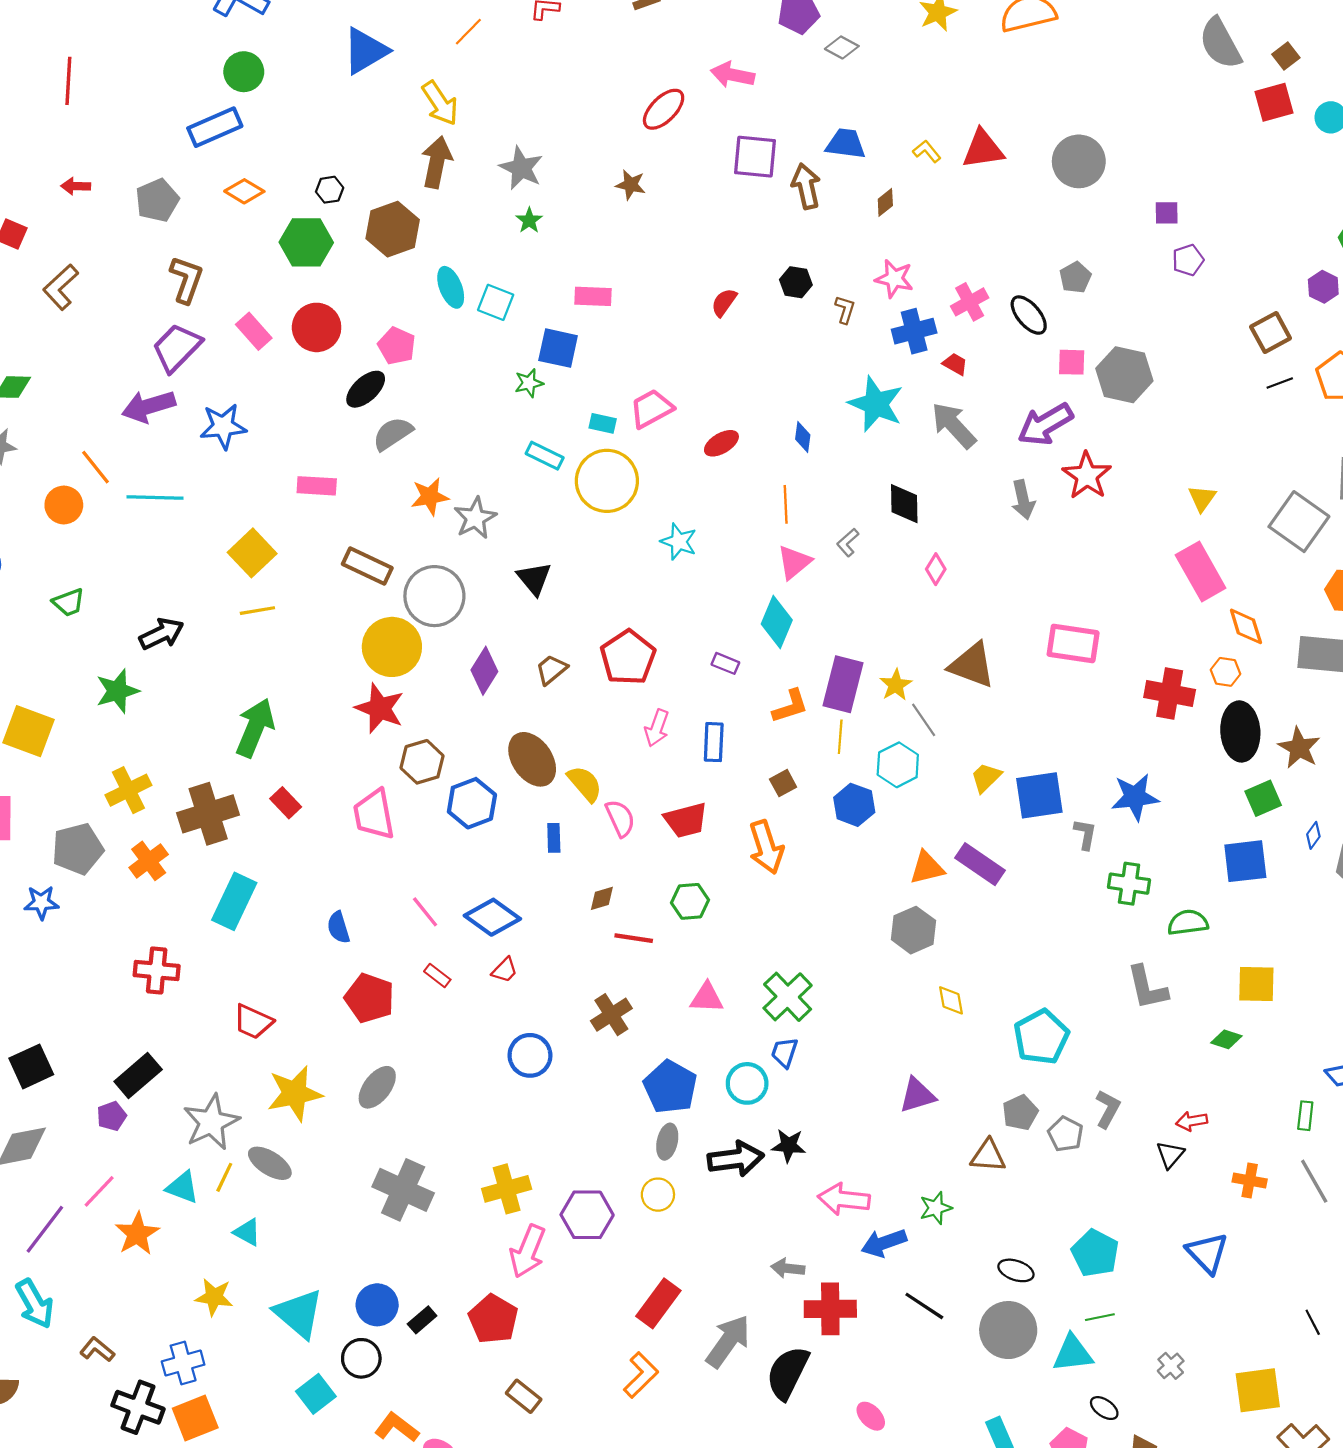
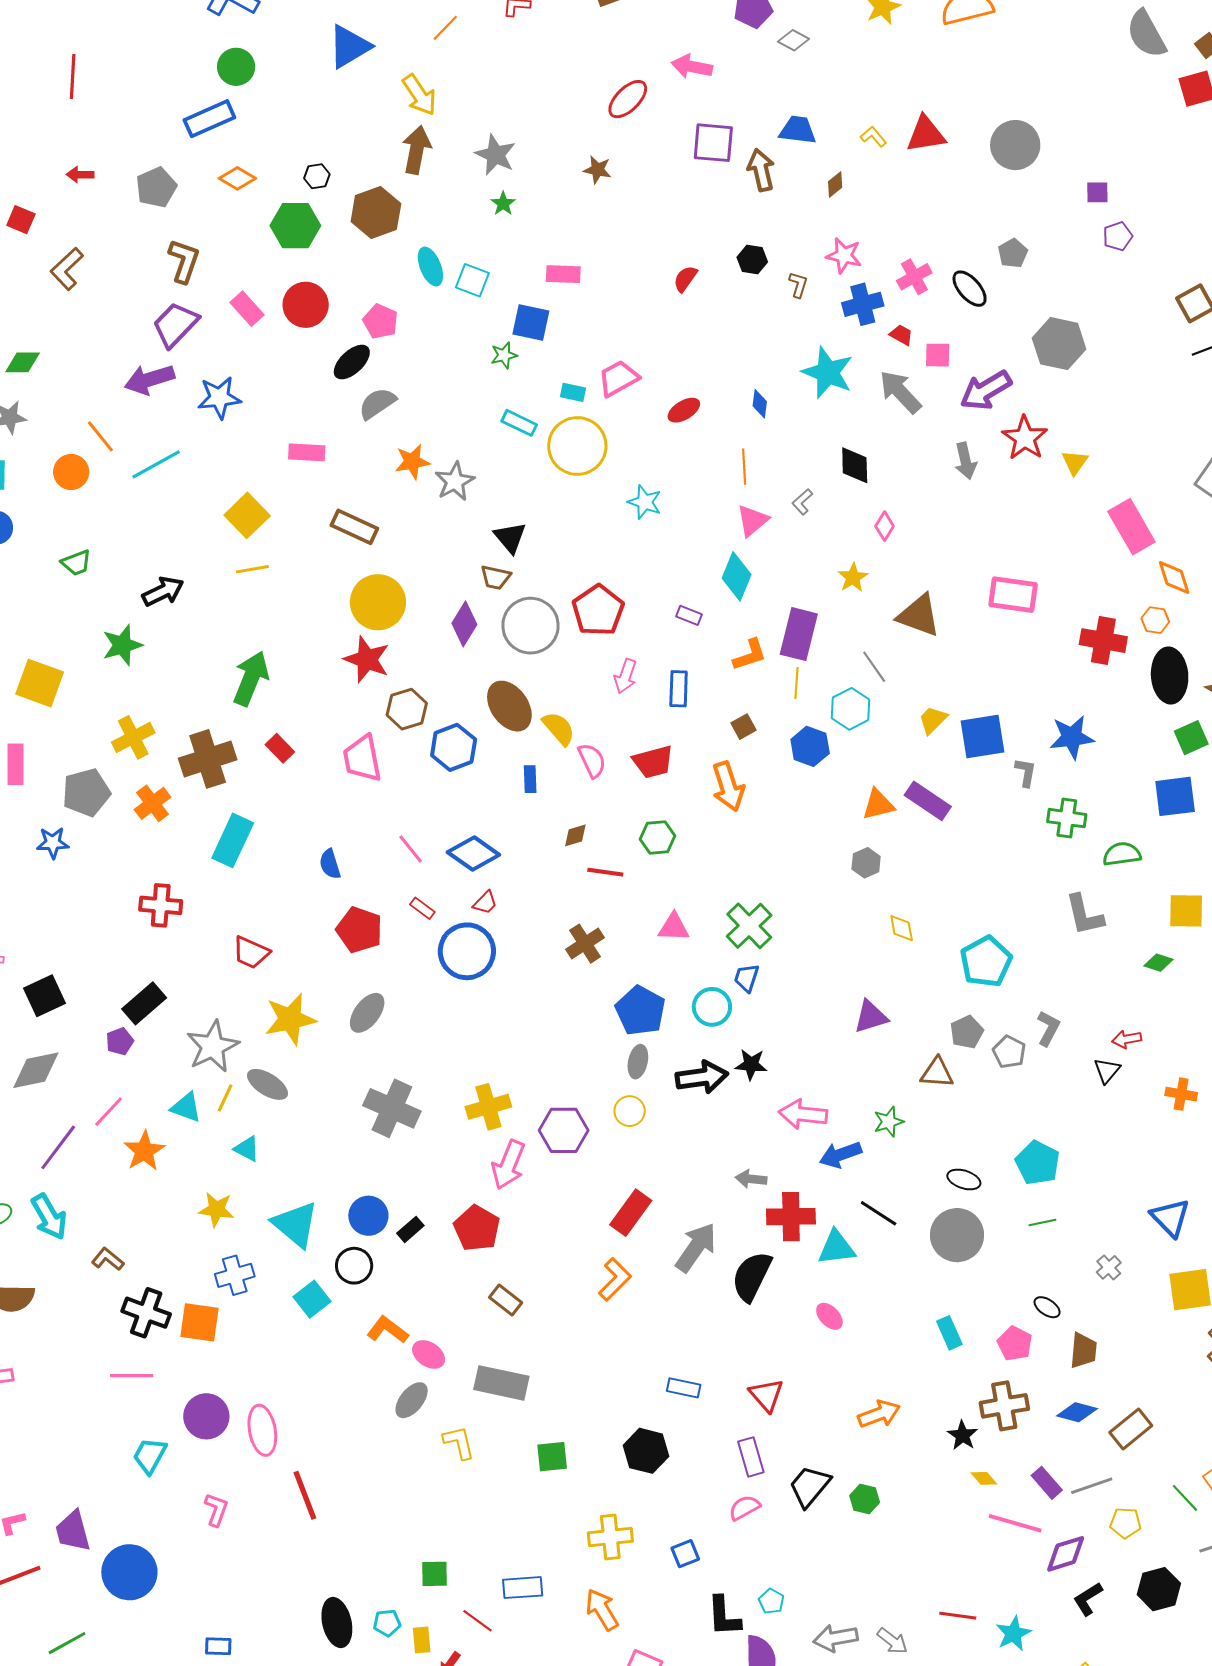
pink square: (1072, 362) -> (938, 355), moved
cyan line: (155, 497) -> (156, 464), turned -30
yellow triangle: (1202, 498) -> (1075, 462), moved
gray circle: (434, 596) -> (530, 626), moved
brown trapezoid: (551, 670) -> (496, 577), moved, turned -128
yellow star: (896, 685) -> (853, 578), moved
gray hexagon: (913, 930) -> (866, 863), size x0.7
blue circle: (530, 1055) -> (467, 951), moved, size x1.4
blue triangle: (1207, 1253) -> (1170, 1218), moved
cyan triangle: (1073, 1353) -> (836, 1248), moved
blue cross: (183, 1363) -> (235, 1275), moved
orange square: (195, 1418) -> (200, 1322), turned 30

